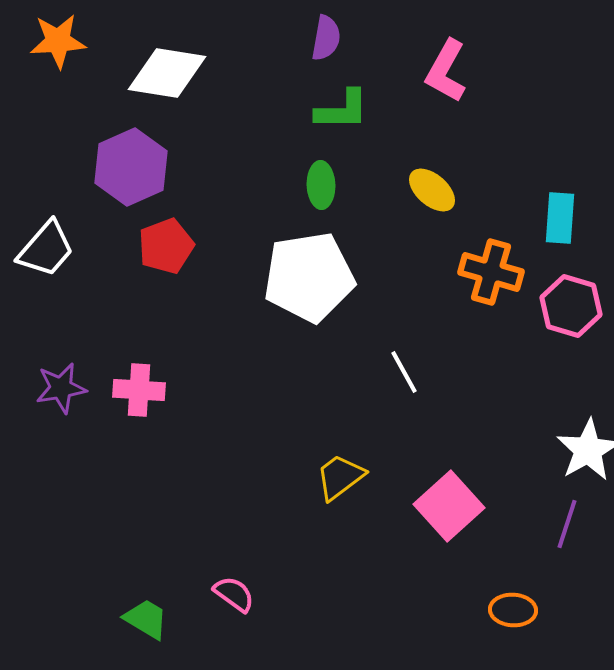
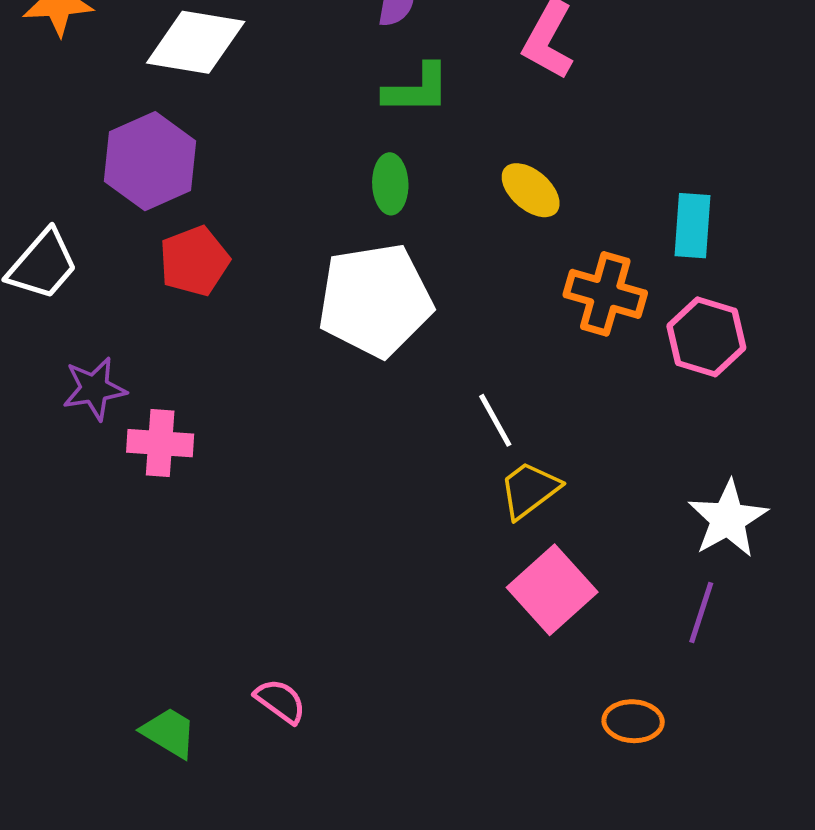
purple star: (61, 388) -> (94, 389), moved
yellow trapezoid: (340, 477) -> (529, 490), moved

